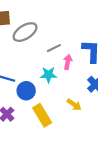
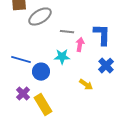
gray line: (54, 48) -> (67, 32), turned 32
yellow rectangle: (42, 115) -> (43, 105), moved

